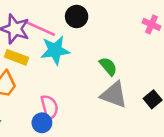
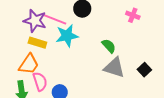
pink cross: (152, 24) -> (133, 15), moved
pink semicircle: (49, 107) -> (40, 82), moved

